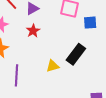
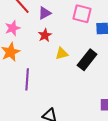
yellow triangle: (53, 66) -> (62, 54), moved

